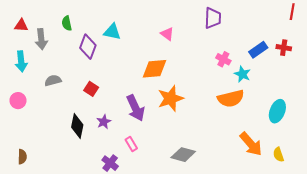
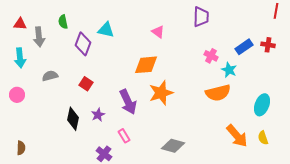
yellow semicircle: (278, 155) -> (263, 138), moved

